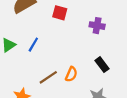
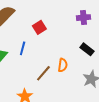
red square: (60, 13) -> (39, 27), moved, turned -32
purple cross: (97, 26) -> (84, 18), moved

